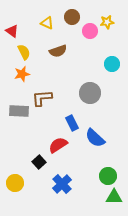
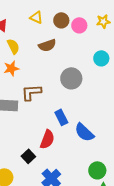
brown circle: (72, 17) -> (61, 20), moved
yellow star: (107, 22) -> (103, 21), moved
gray circle: (90, 93) -> (71, 78), moved
red semicircle: (58, 145) -> (47, 139), turned 144

